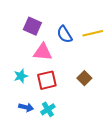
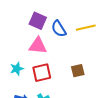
purple square: (32, 26) -> (38, 21), moved
brown square: (84, 78) -> (78, 71), turned 32

